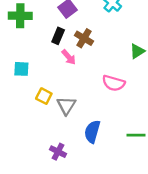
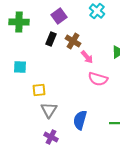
pink arrow: (69, 57) -> (87, 57), moved
yellow square: (44, 96) -> (39, 90), turned -32
gray triangle: (66, 106) -> (49, 110), moved

